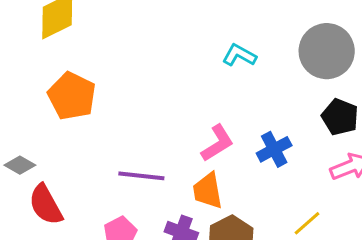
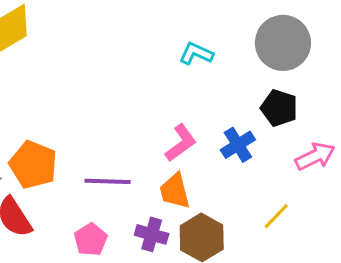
orange pentagon: (72, 96) -> (33, 165), moved
black pentagon: (340, 117) -> (279, 108), moved

